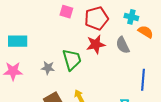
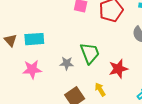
red star: (96, 44) -> (118, 69), moved

